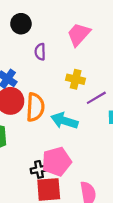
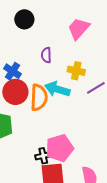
purple semicircle: (40, 52) -> (46, 55), moved
cyan arrow: (64, 121) -> (57, 89), moved

